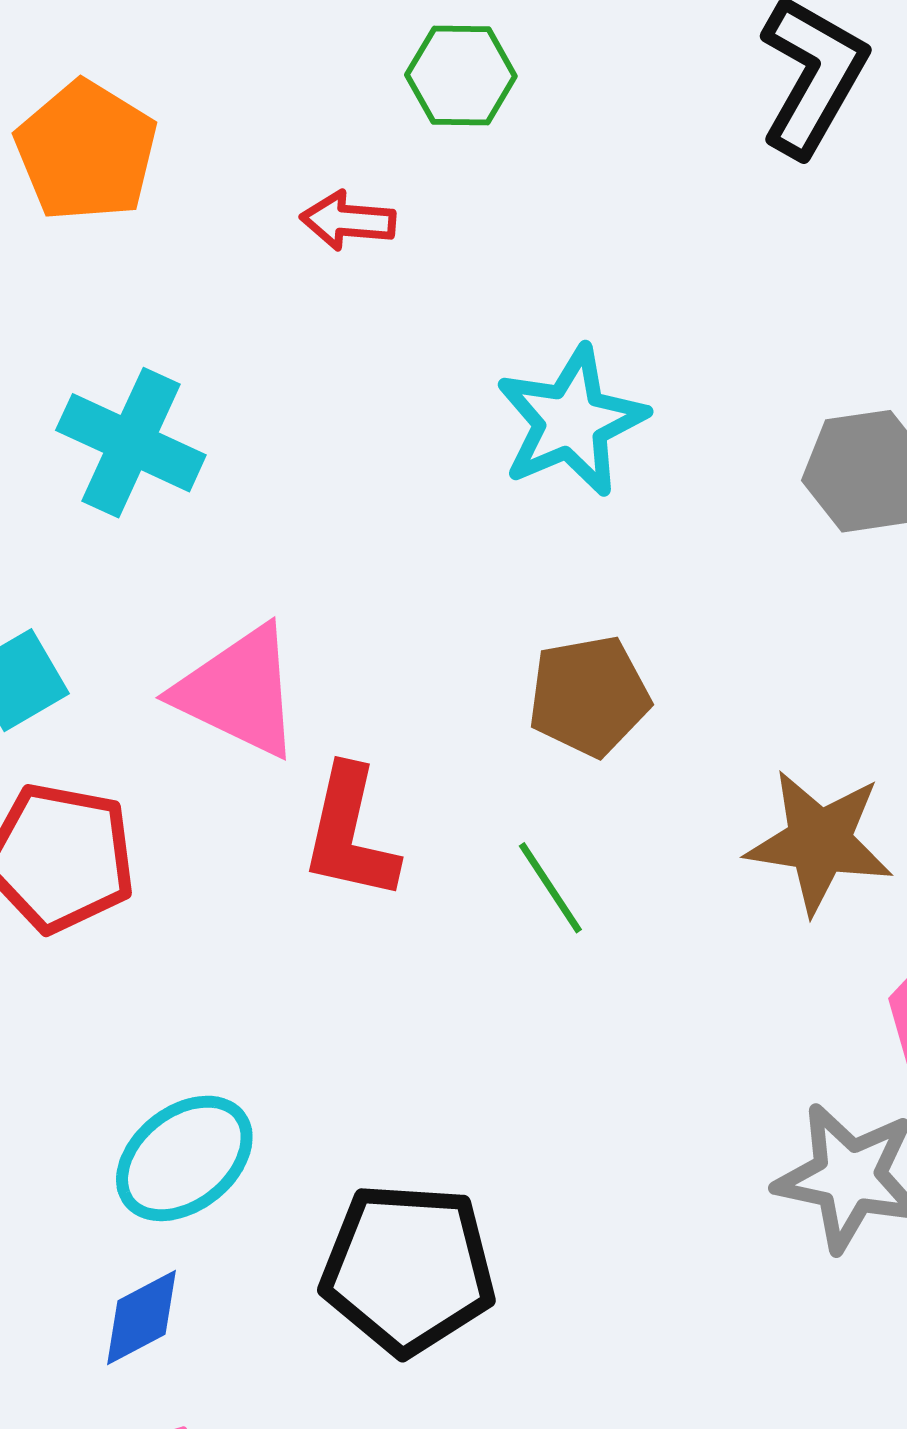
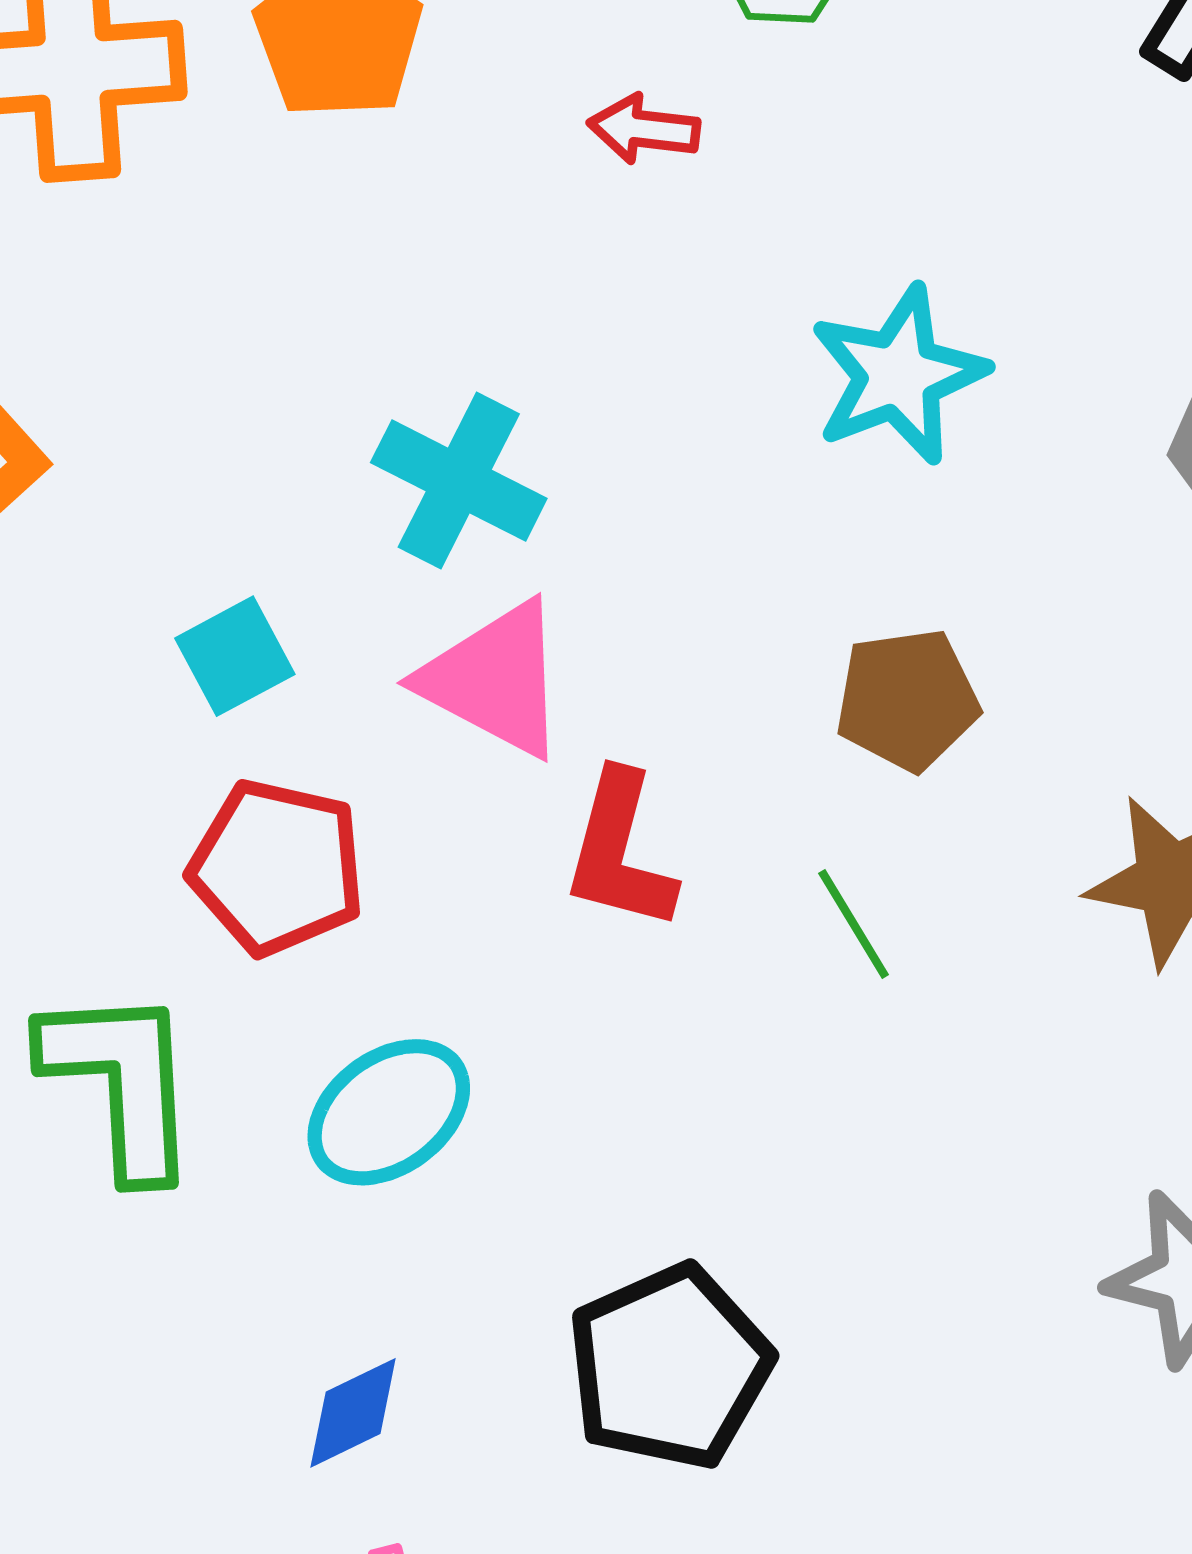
cyan cross: (131, 443) -> (459, 481), moved
cyan ellipse: (184, 1158) -> (389, 1112), moved
black pentagon: (408, 1269) -> (669, 1367), turned -30

